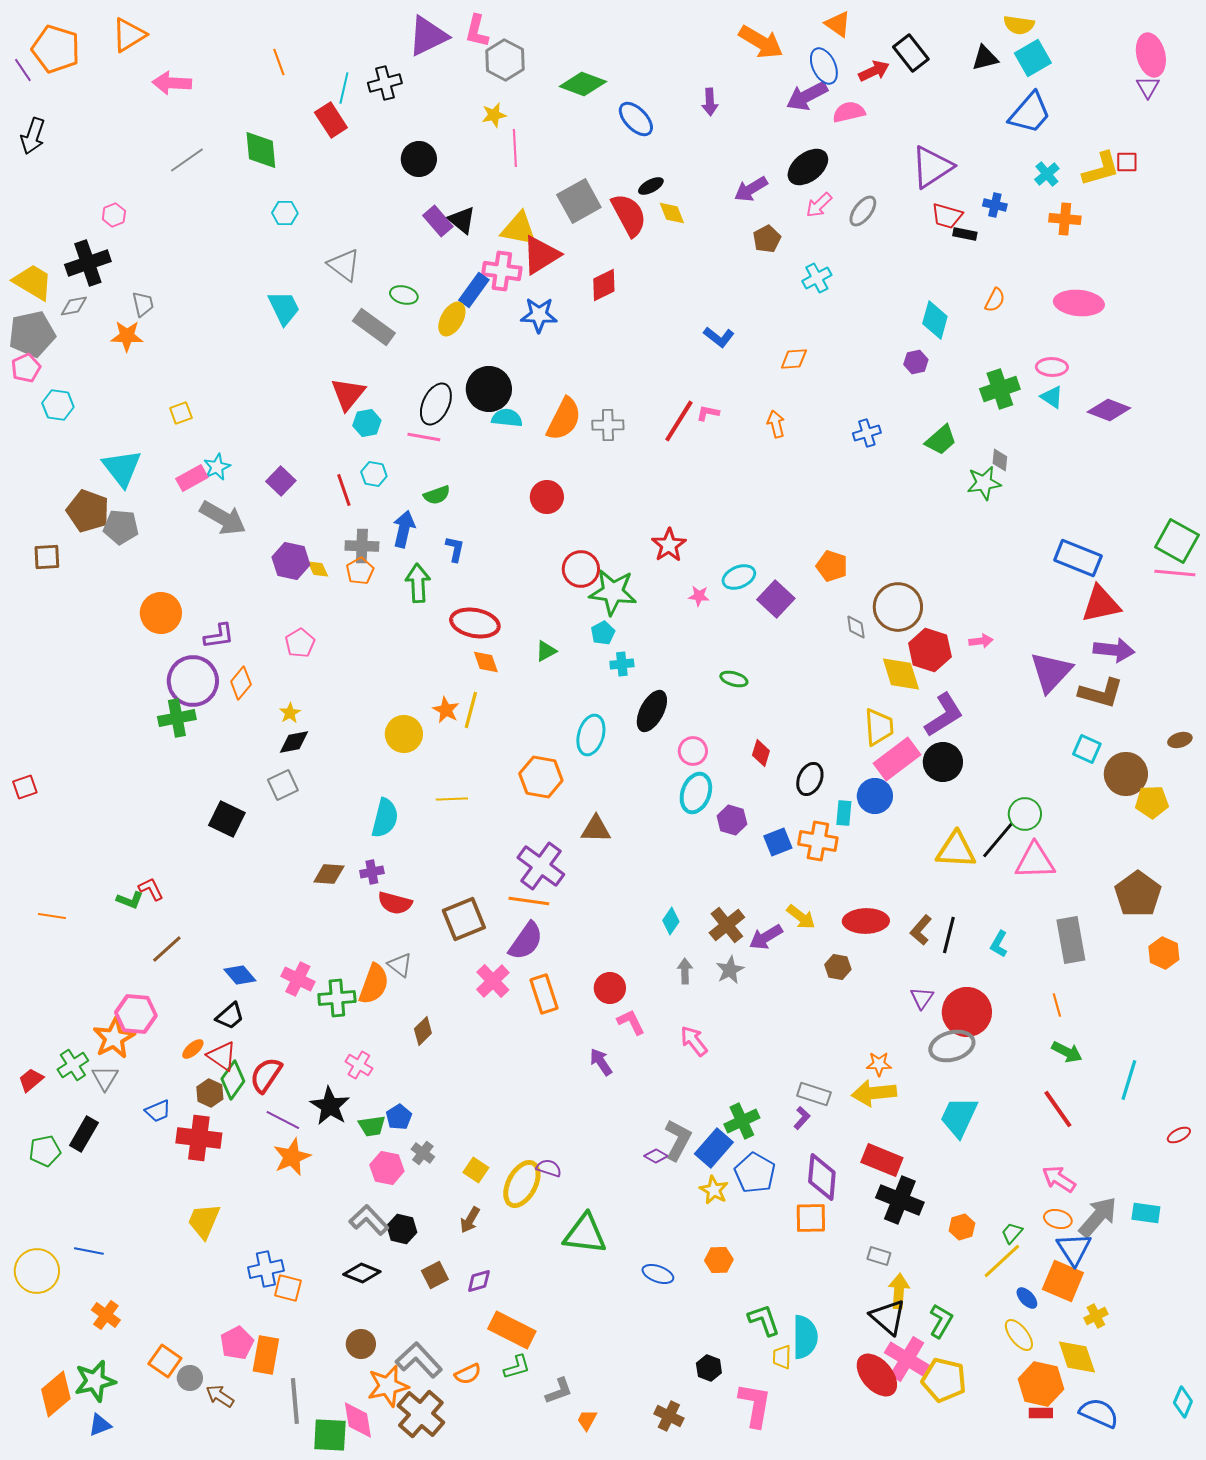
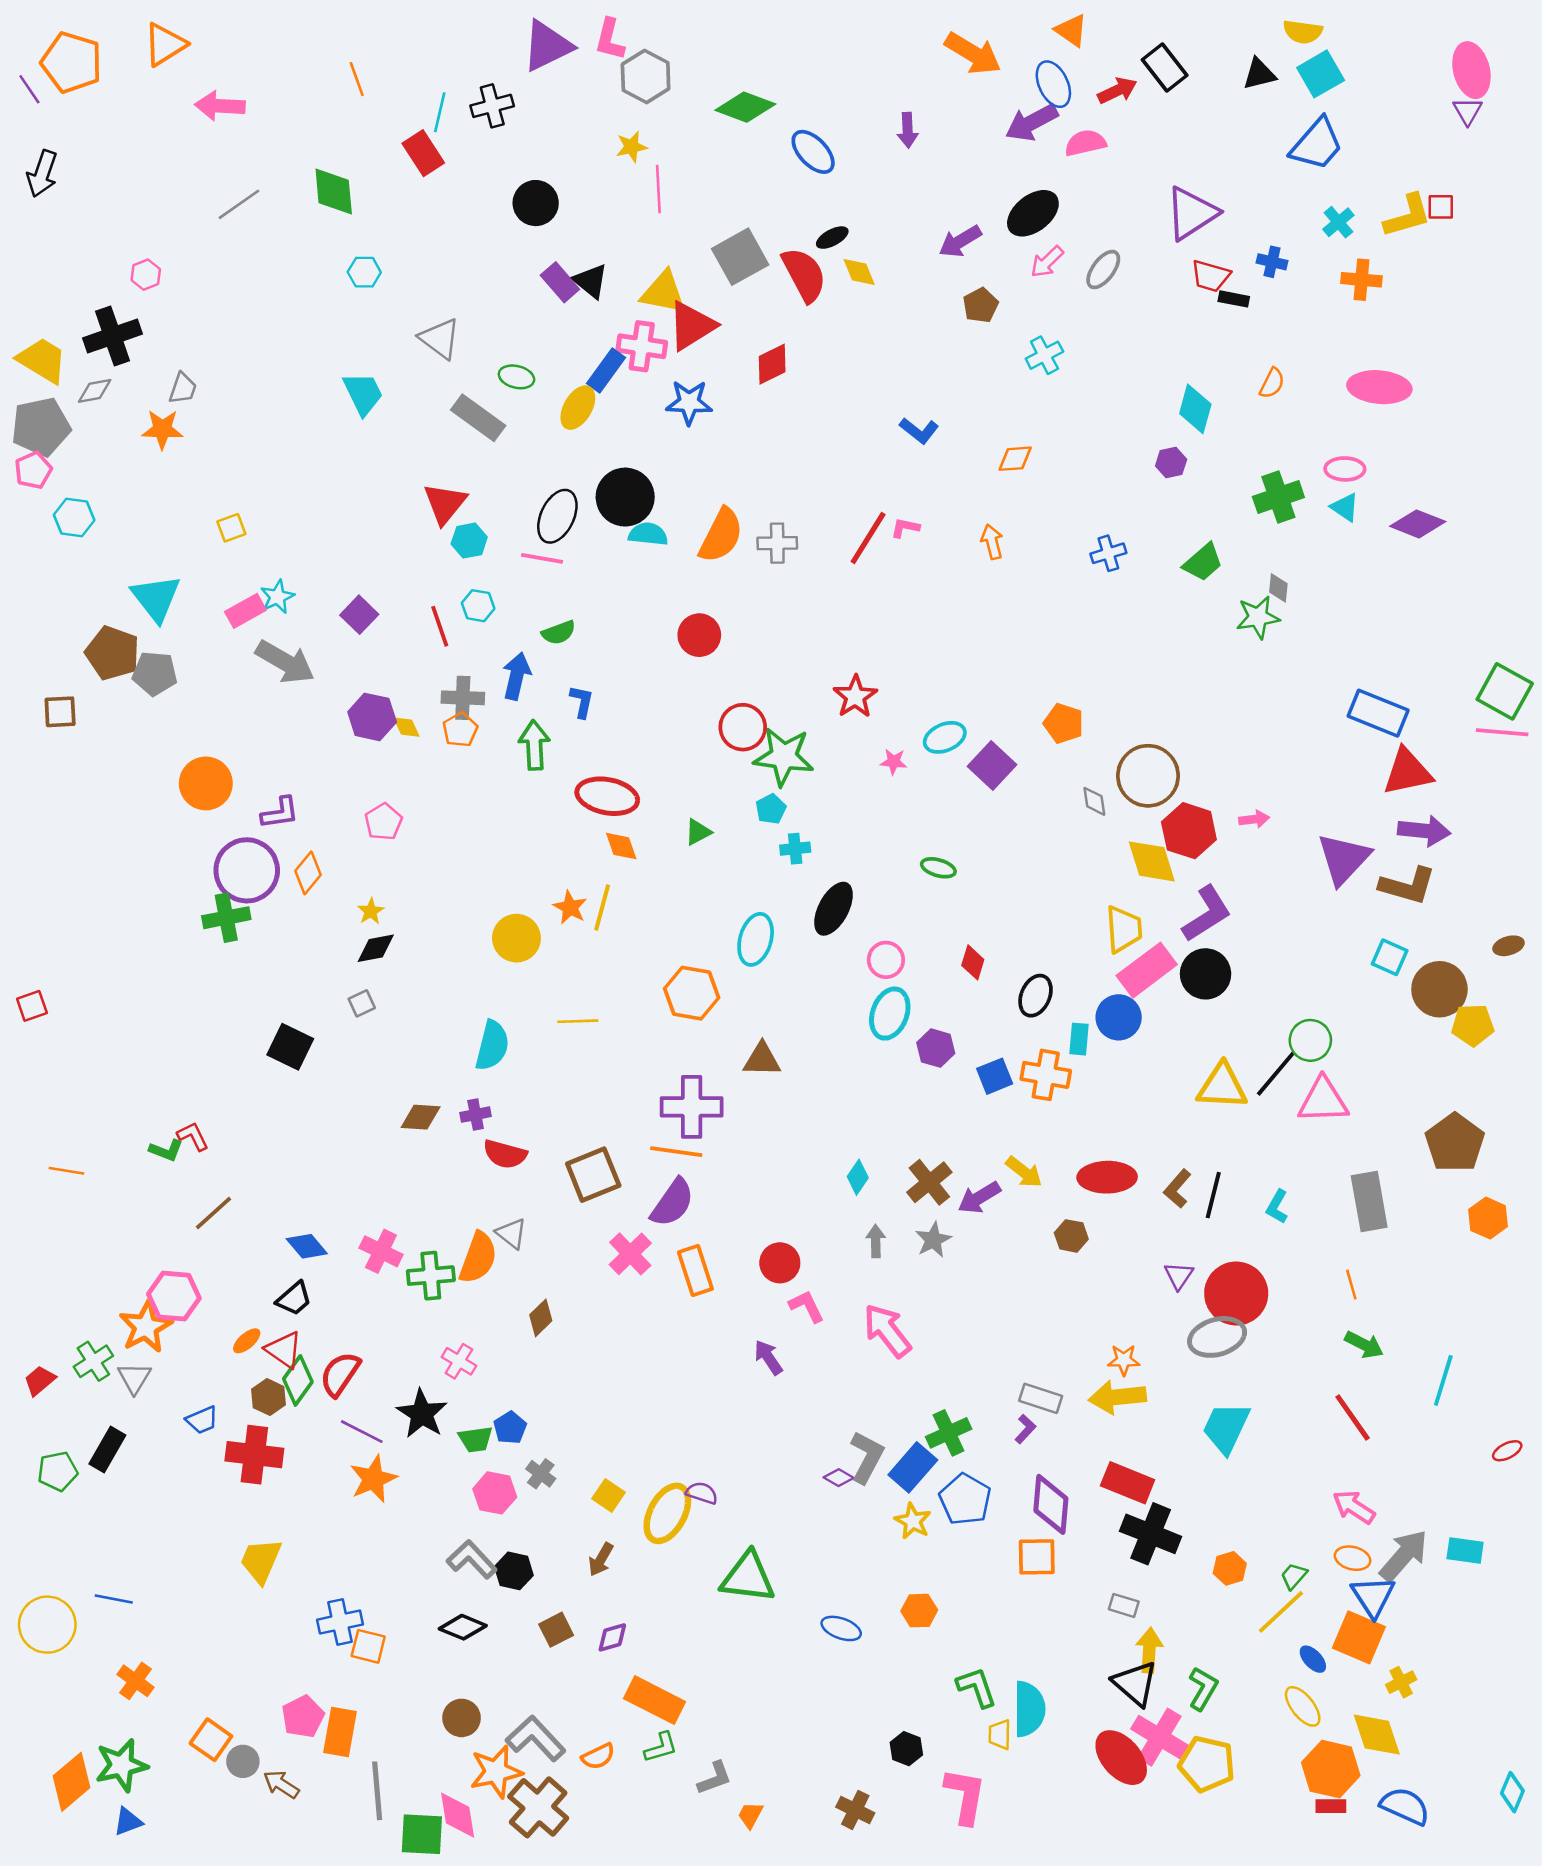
gray trapezoid: (143, 304) -> (183, 388), turned 32
gray square: (283, 785) -> (362, 1003), size x0.7
purple cross: (541, 866) -> (692, 1107), turned -36
pink arrow: (694, 1041) -> (887, 1331), size x1.4

